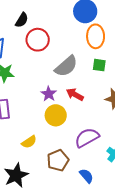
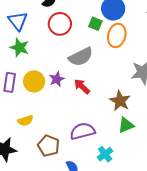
green square: (99, 65) -> (95, 24), moved
yellow circle: (56, 115) -> (34, 81), moved
brown pentagon: (58, 160) -> (49, 146), turned 30

